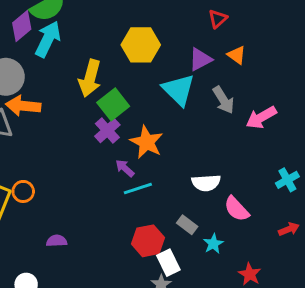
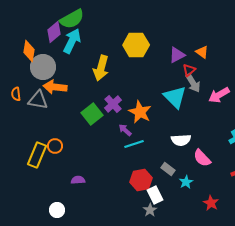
red triangle: (218, 19) -> (189, 70), moved
cyan triangle: (179, 90) -> (175, 97), moved
green square: (113, 104) -> (92, 114), moved

